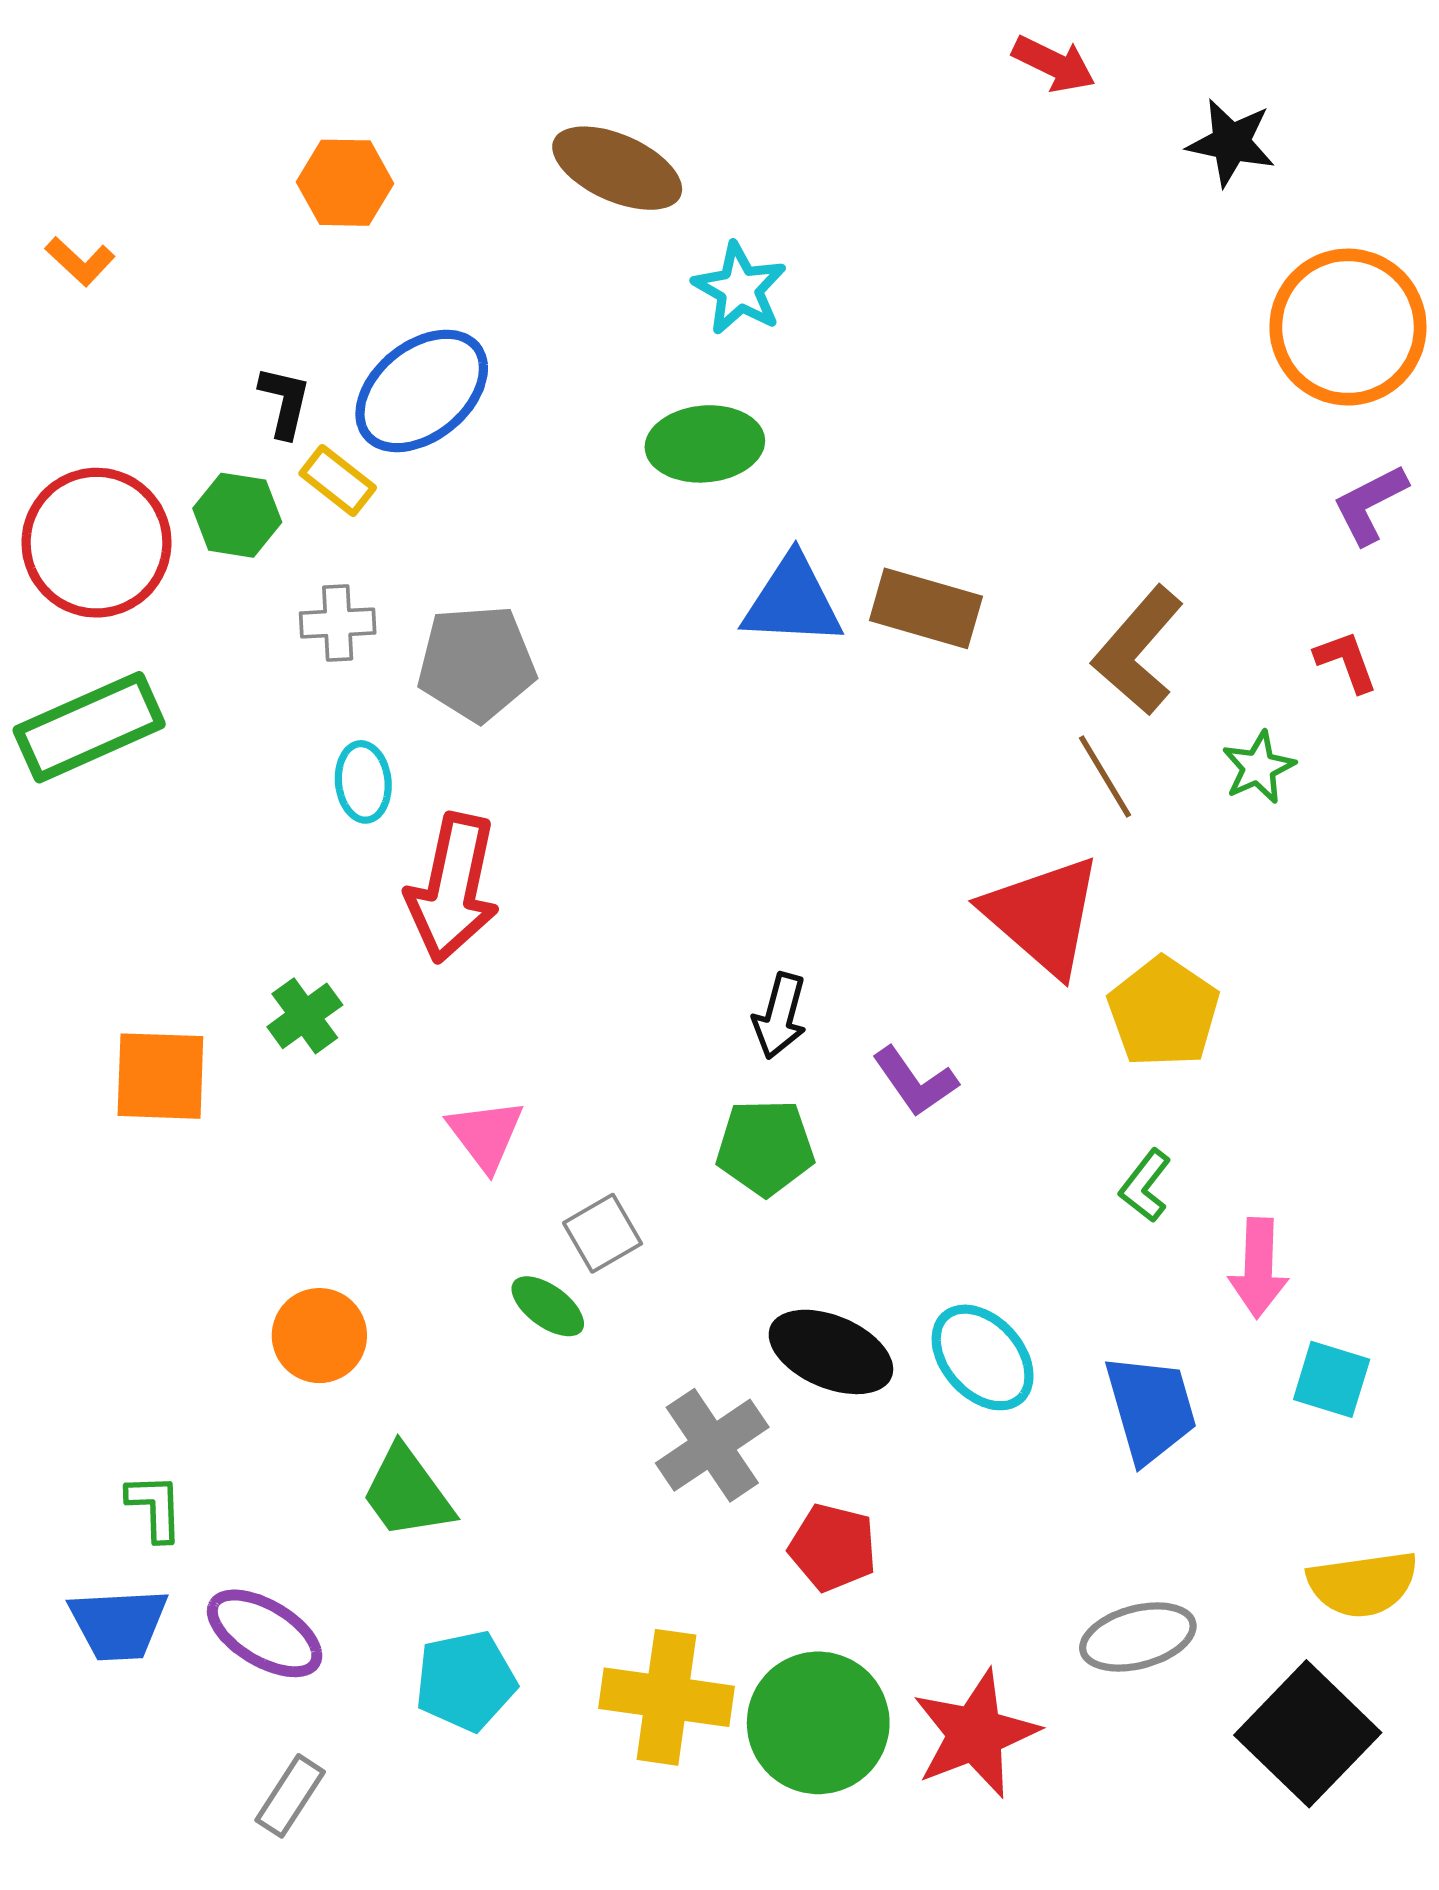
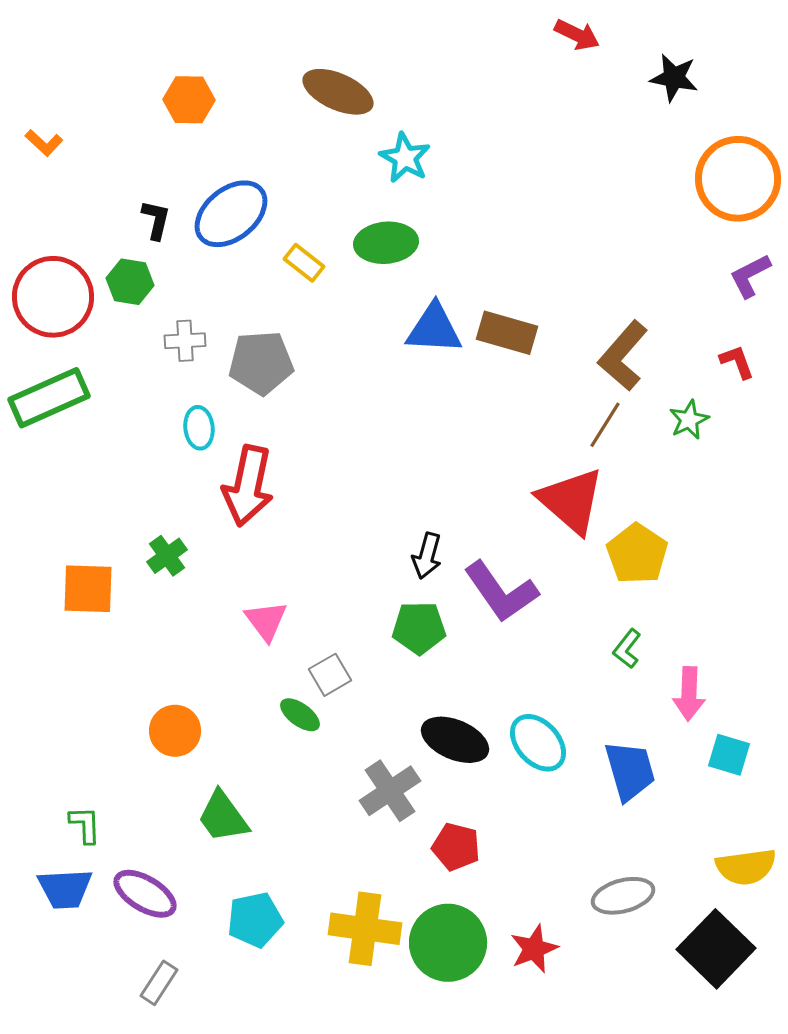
yellow rectangle: (338, 481) -> (304, 263), moved
brown line: (1105, 776) -> (605, 425), turned 63
purple L-shape: (915, 1082) -> (501, 592), size x1.6
red star: (975, 1734) -> (534, 949), size x0.7

